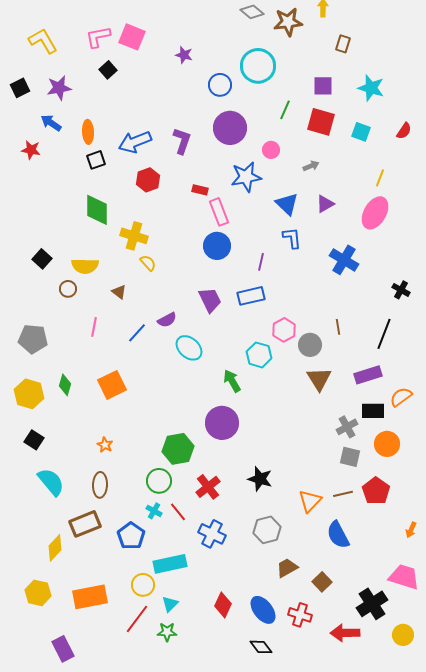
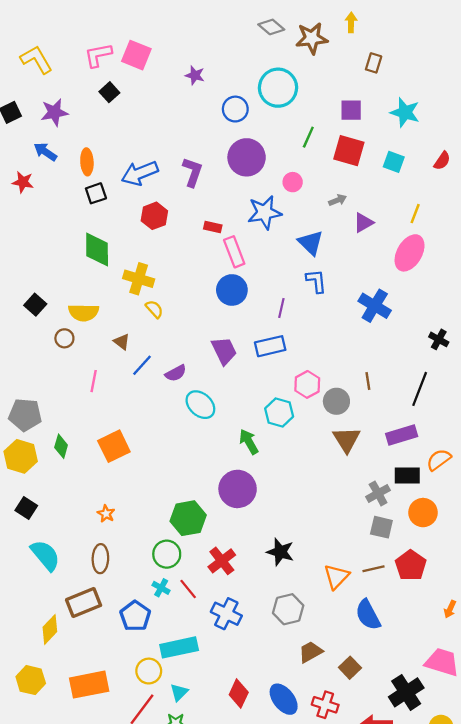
purple triangle: (325, 204) -> (363, 223), moved
blue line: (137, 333) -> (142, 365), moved
gray pentagon: (33, 339) -> (25, 415), moved

